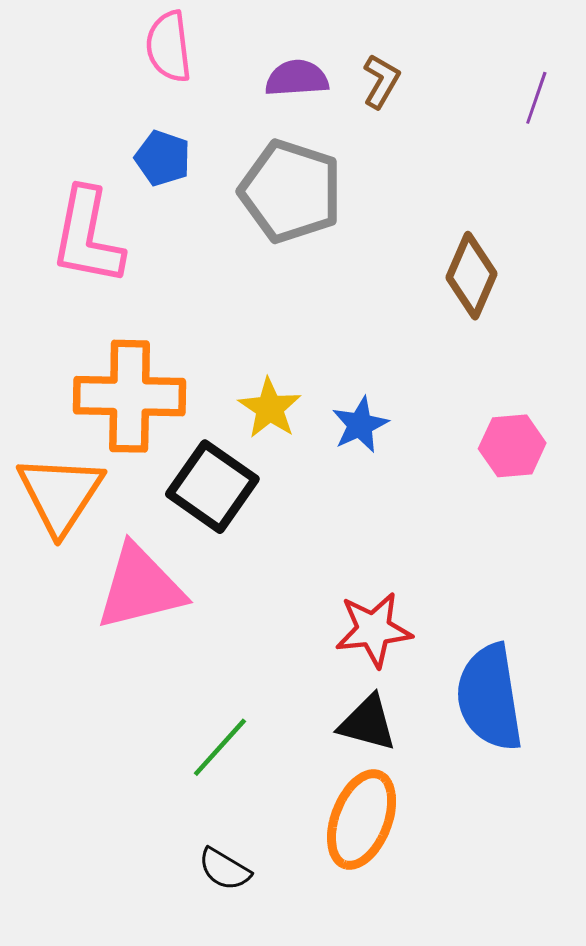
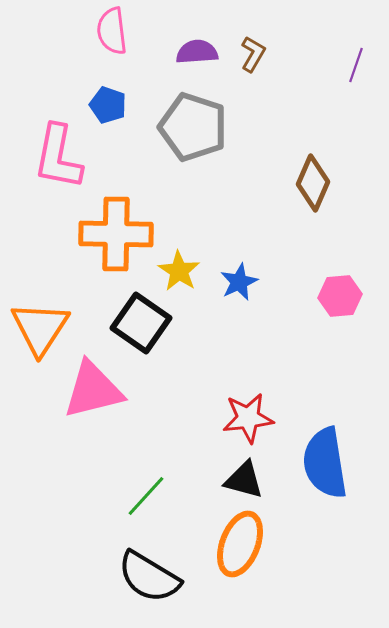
orange cross: (130, 396) -> (116, 234), moved
black semicircle: (224, 869) -> (149, 577), size x1.8

